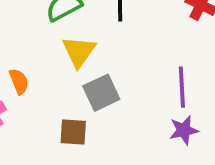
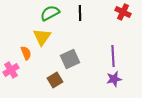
yellow triangle: (79, 51) -> (42, 37), moved
brown square: (73, 132) -> (55, 80), turned -35

